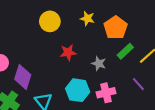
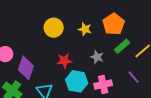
yellow star: (87, 18) -> (85, 29), moved
yellow circle: (50, 21) -> (54, 28), moved
red star: (68, 52) -> (64, 61), moved

